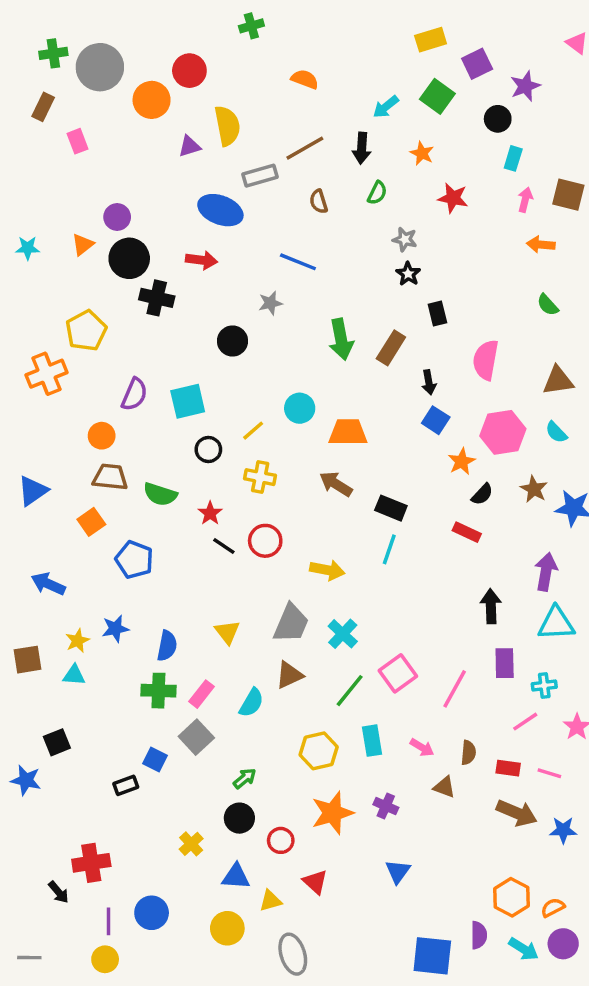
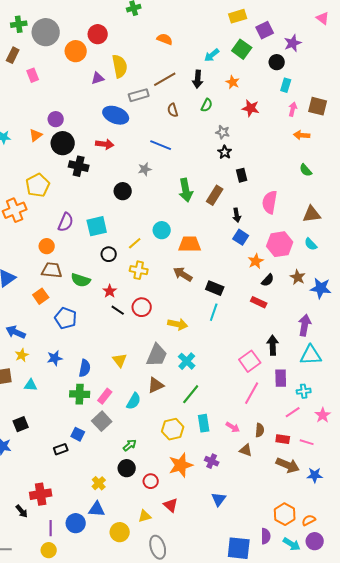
yellow star: (78, 641) -> (22, 355), moved
pink square: (398, 673) -> (250, 361), moved
blue triangle: (236, 877) -> (97, 509), moved

